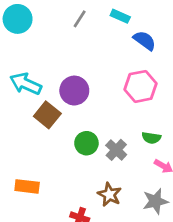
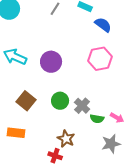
brown square: (47, 115) -> (26, 101), moved
green semicircle: (151, 138) -> (97, 119), moved
brown star: (109, 195) -> (66, 139), moved

